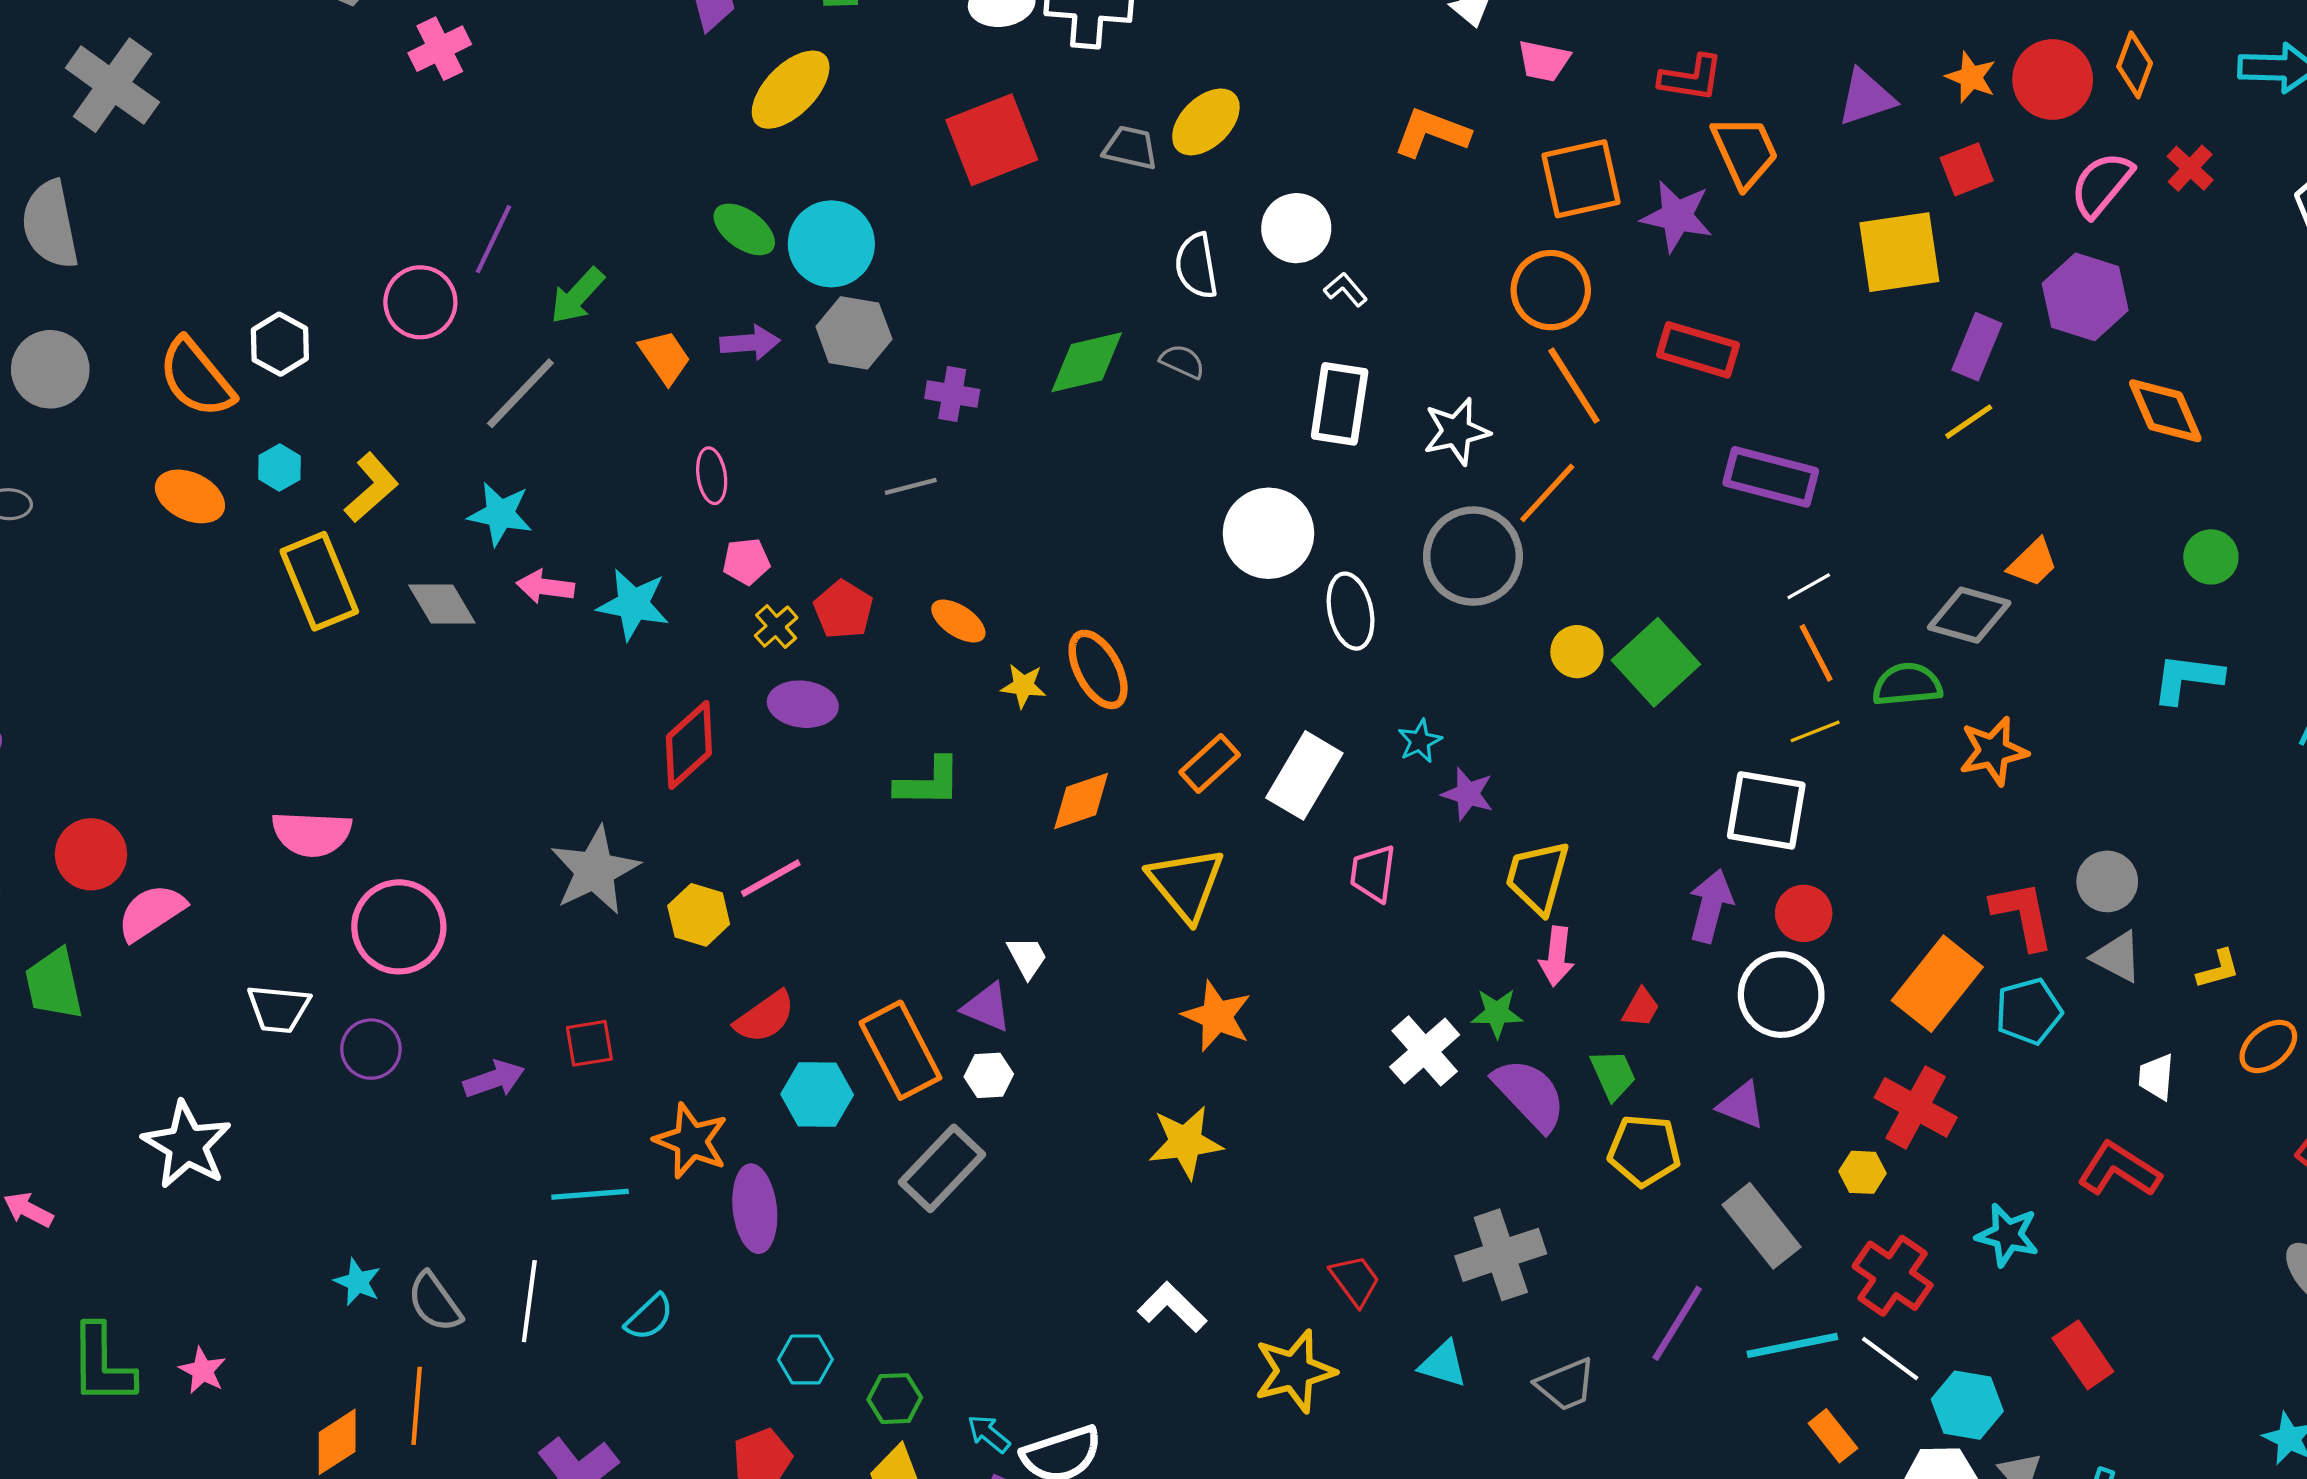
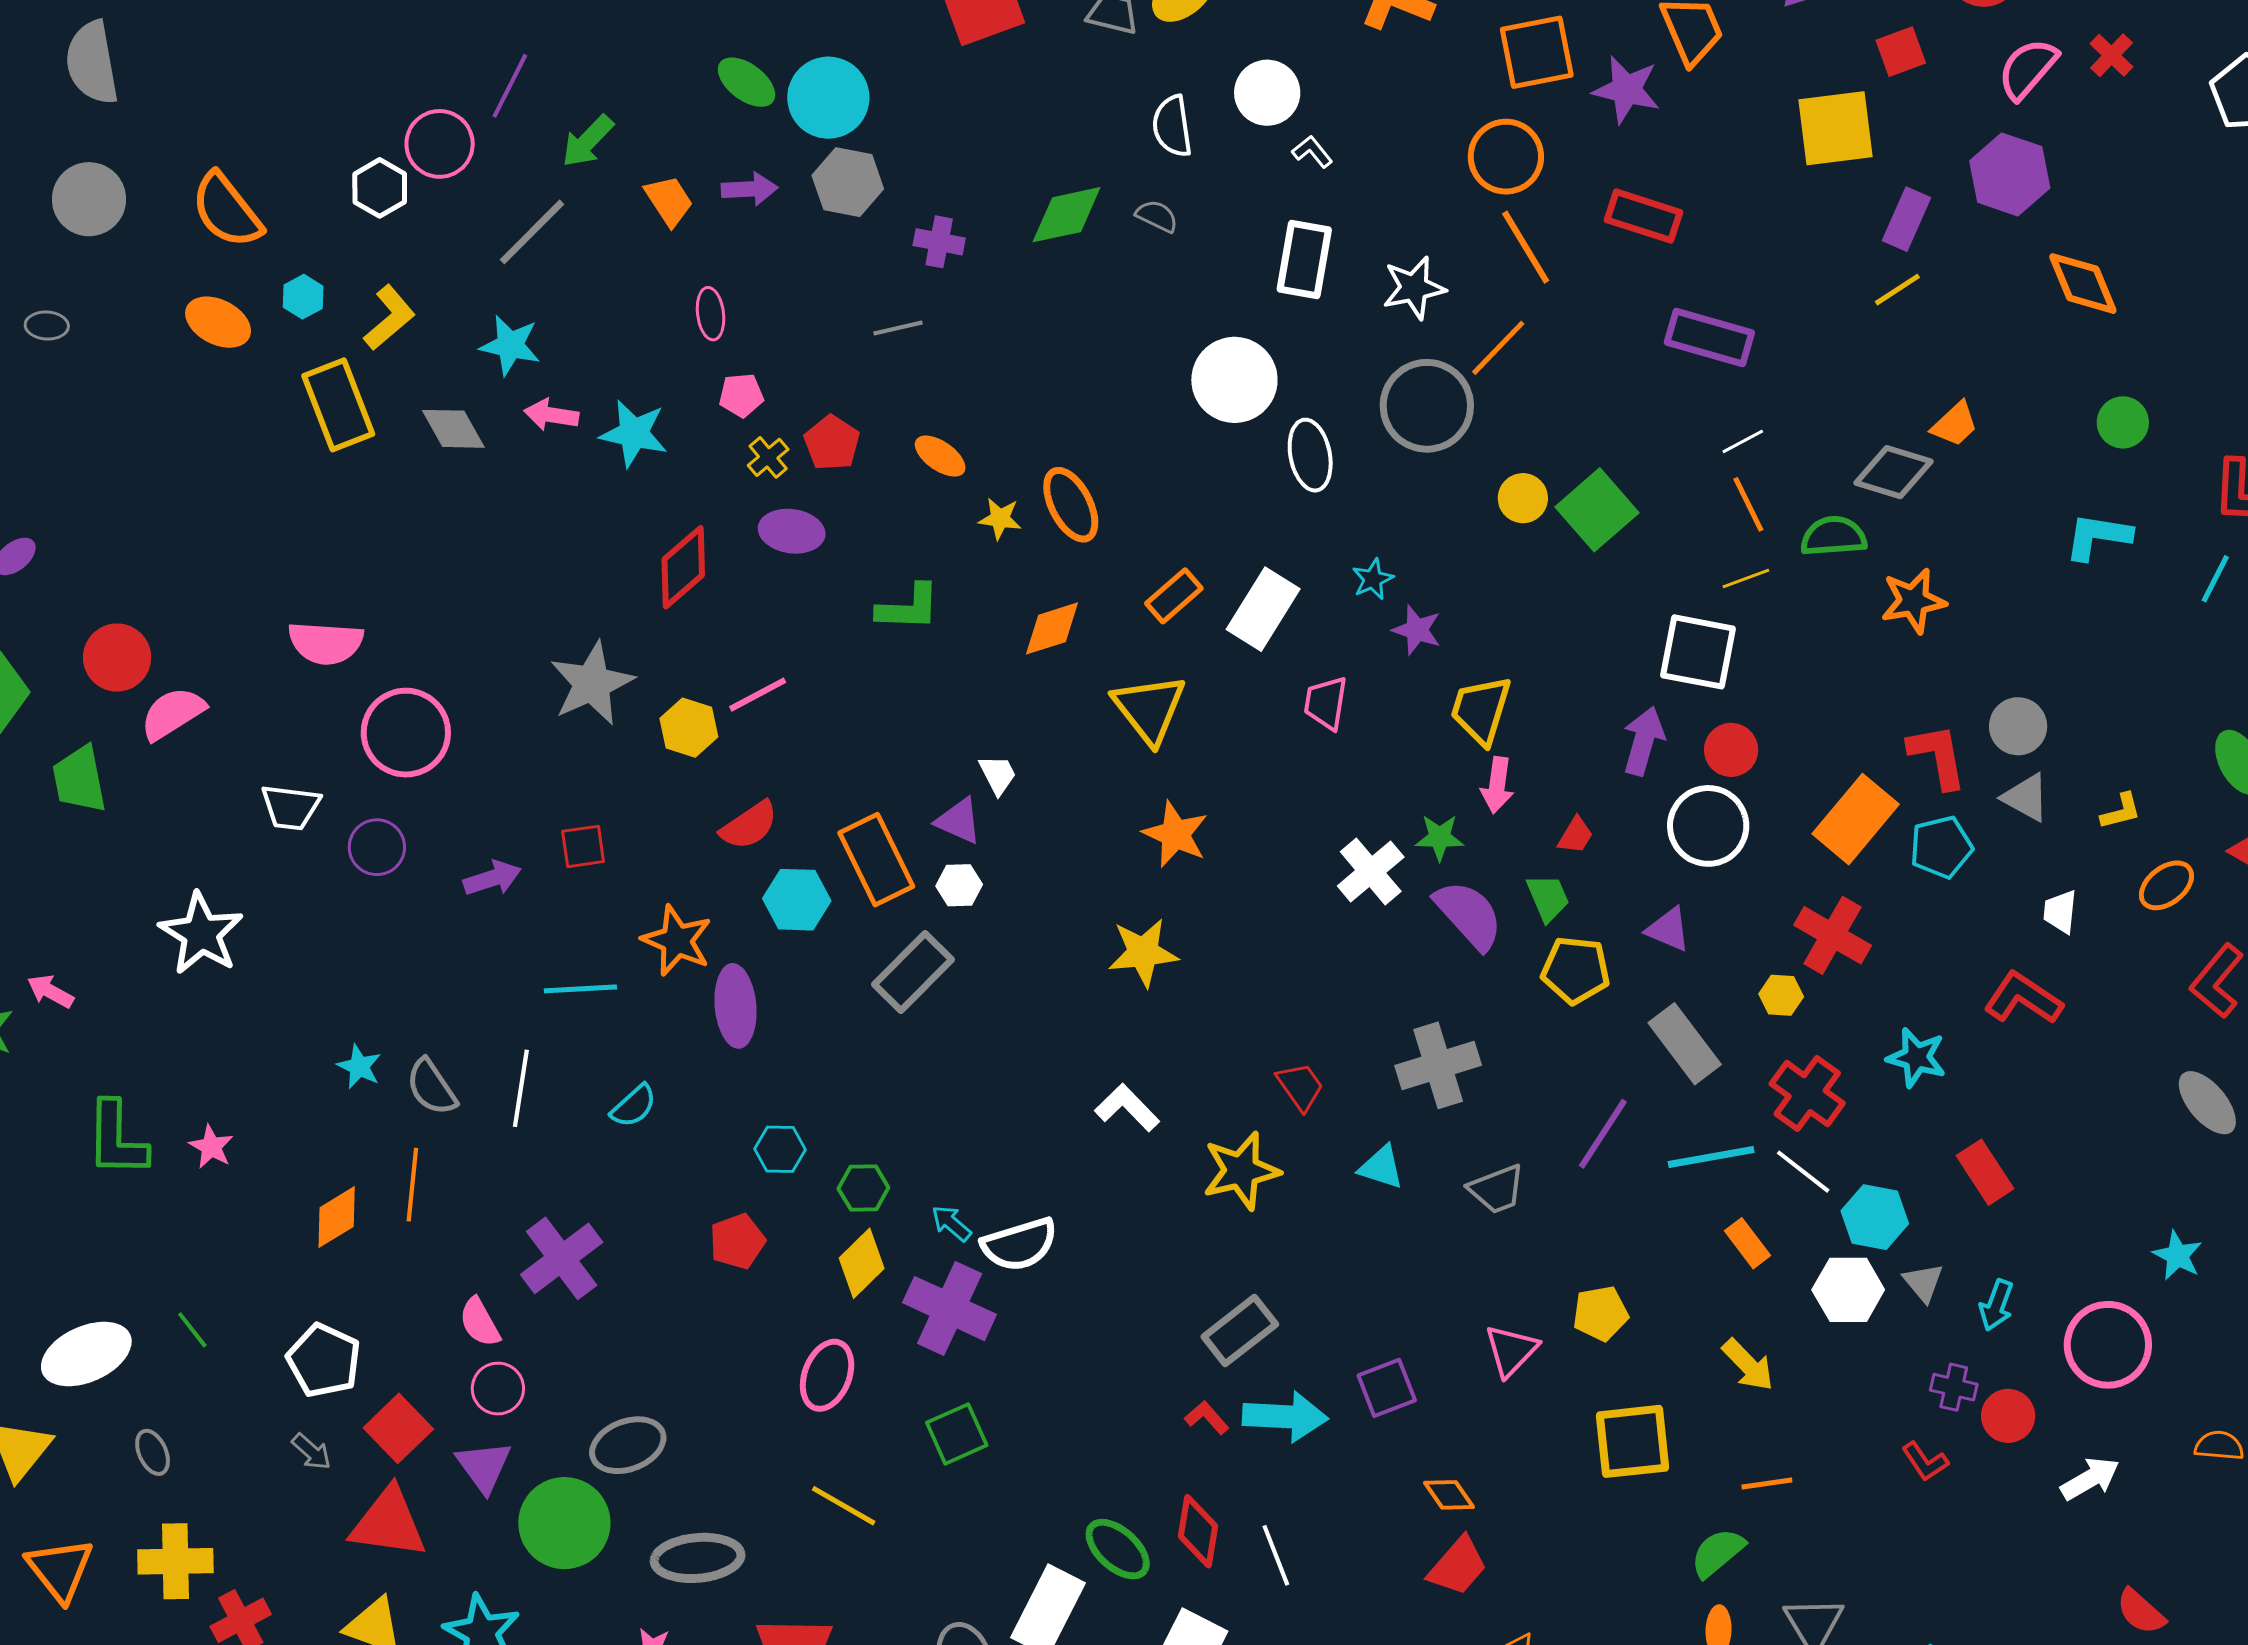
white hexagon: (280, 344) -> (380, 188), moved

